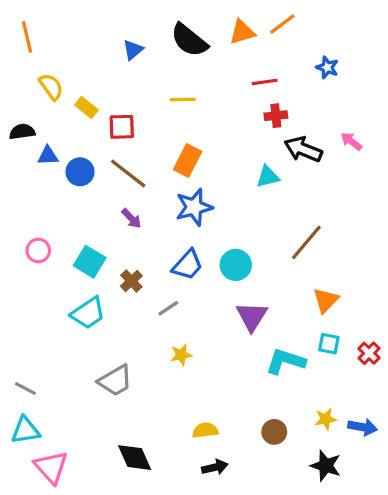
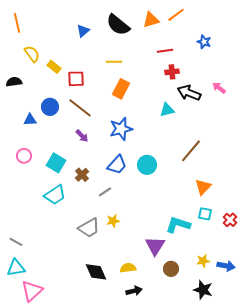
blue triangle: (48, 156) -> (30, 120), moved
orange rectangle: (188, 161) -> (121, 89), moved
purple triangle: (252, 316) -> (155, 246), moved
gray trapezoid: (115, 381) -> (89, 228), moved
black diamond: (135, 458) -> (96, 272), moved
pink triangle: (51, 467) -> (32, 291), turned 30

